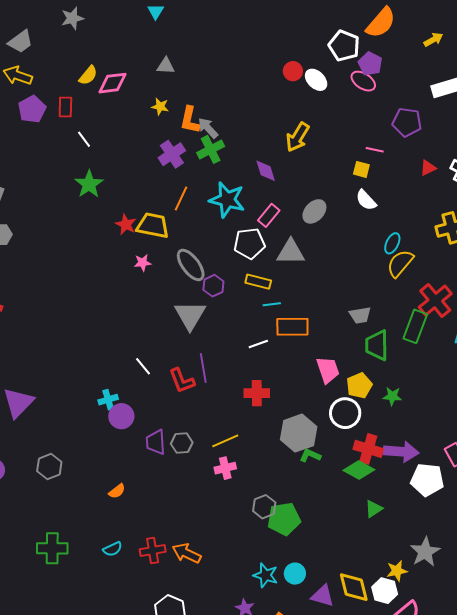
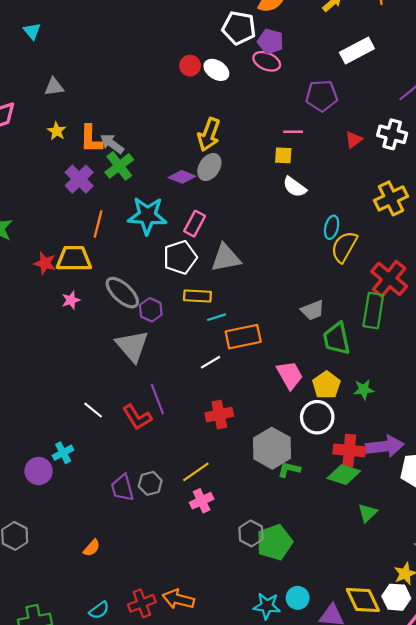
yellow star: (160, 107) -> (57, 131), turned 30
purple diamond: (266, 171) -> (182, 177), turned -40
gray ellipse: (314, 211) -> (209, 167), moved
purple circle: (121, 416) -> (39, 471), moved

